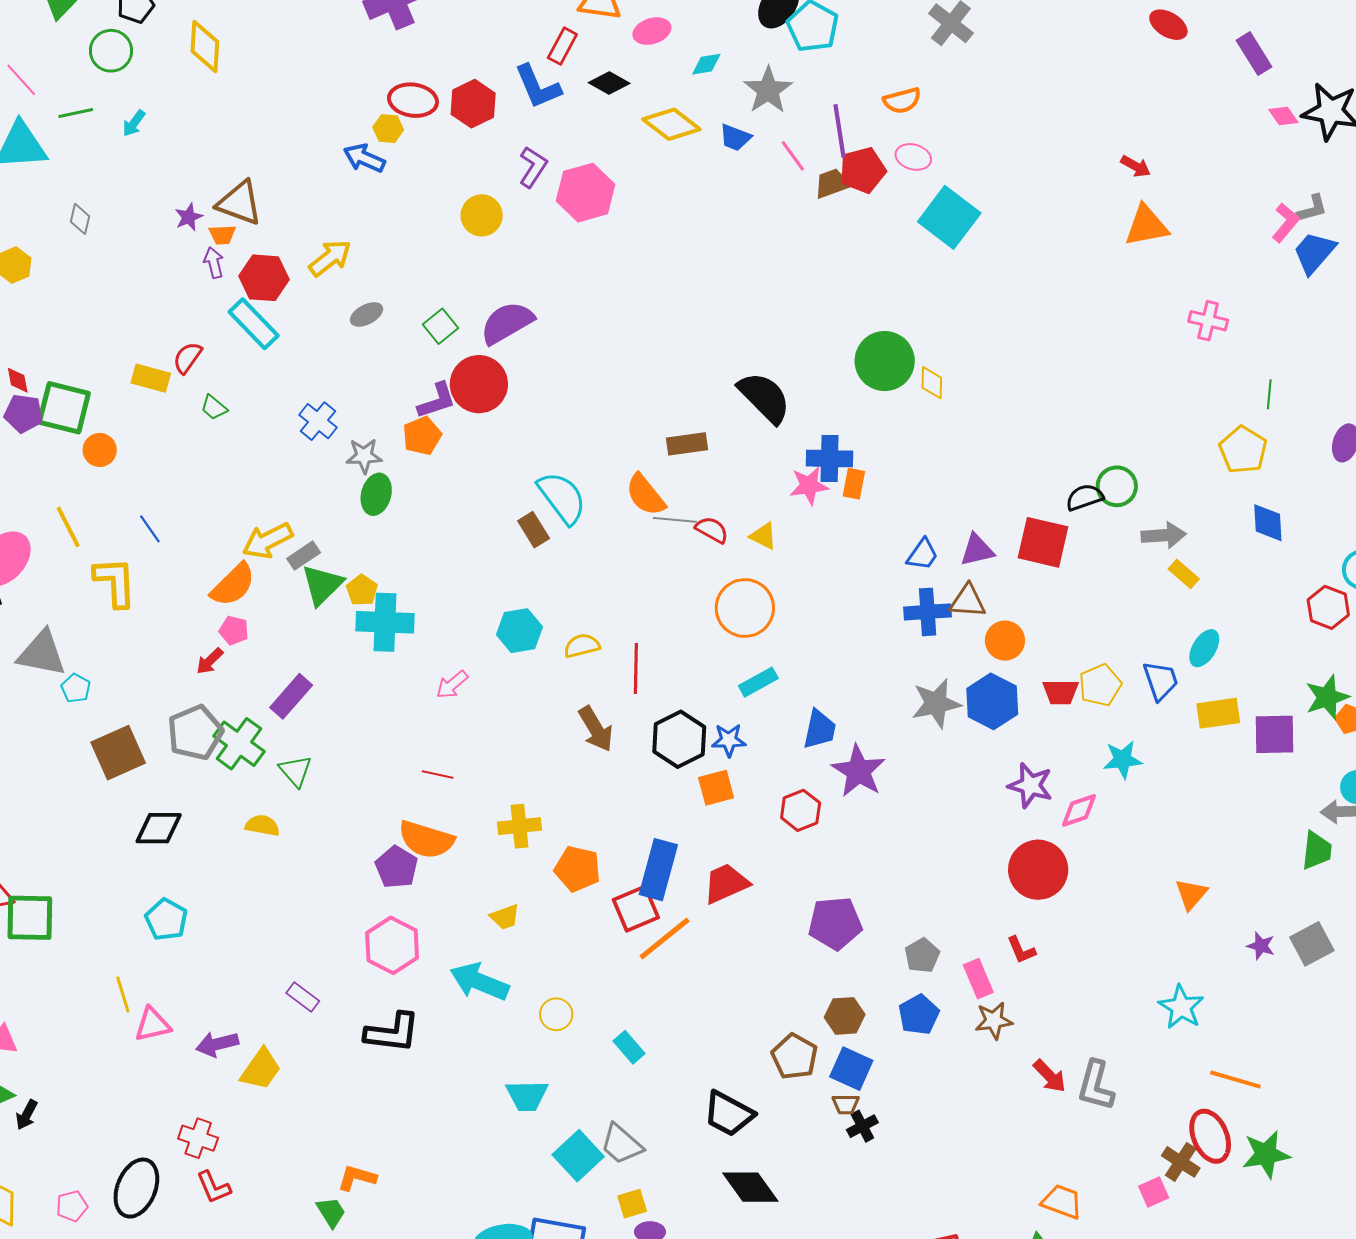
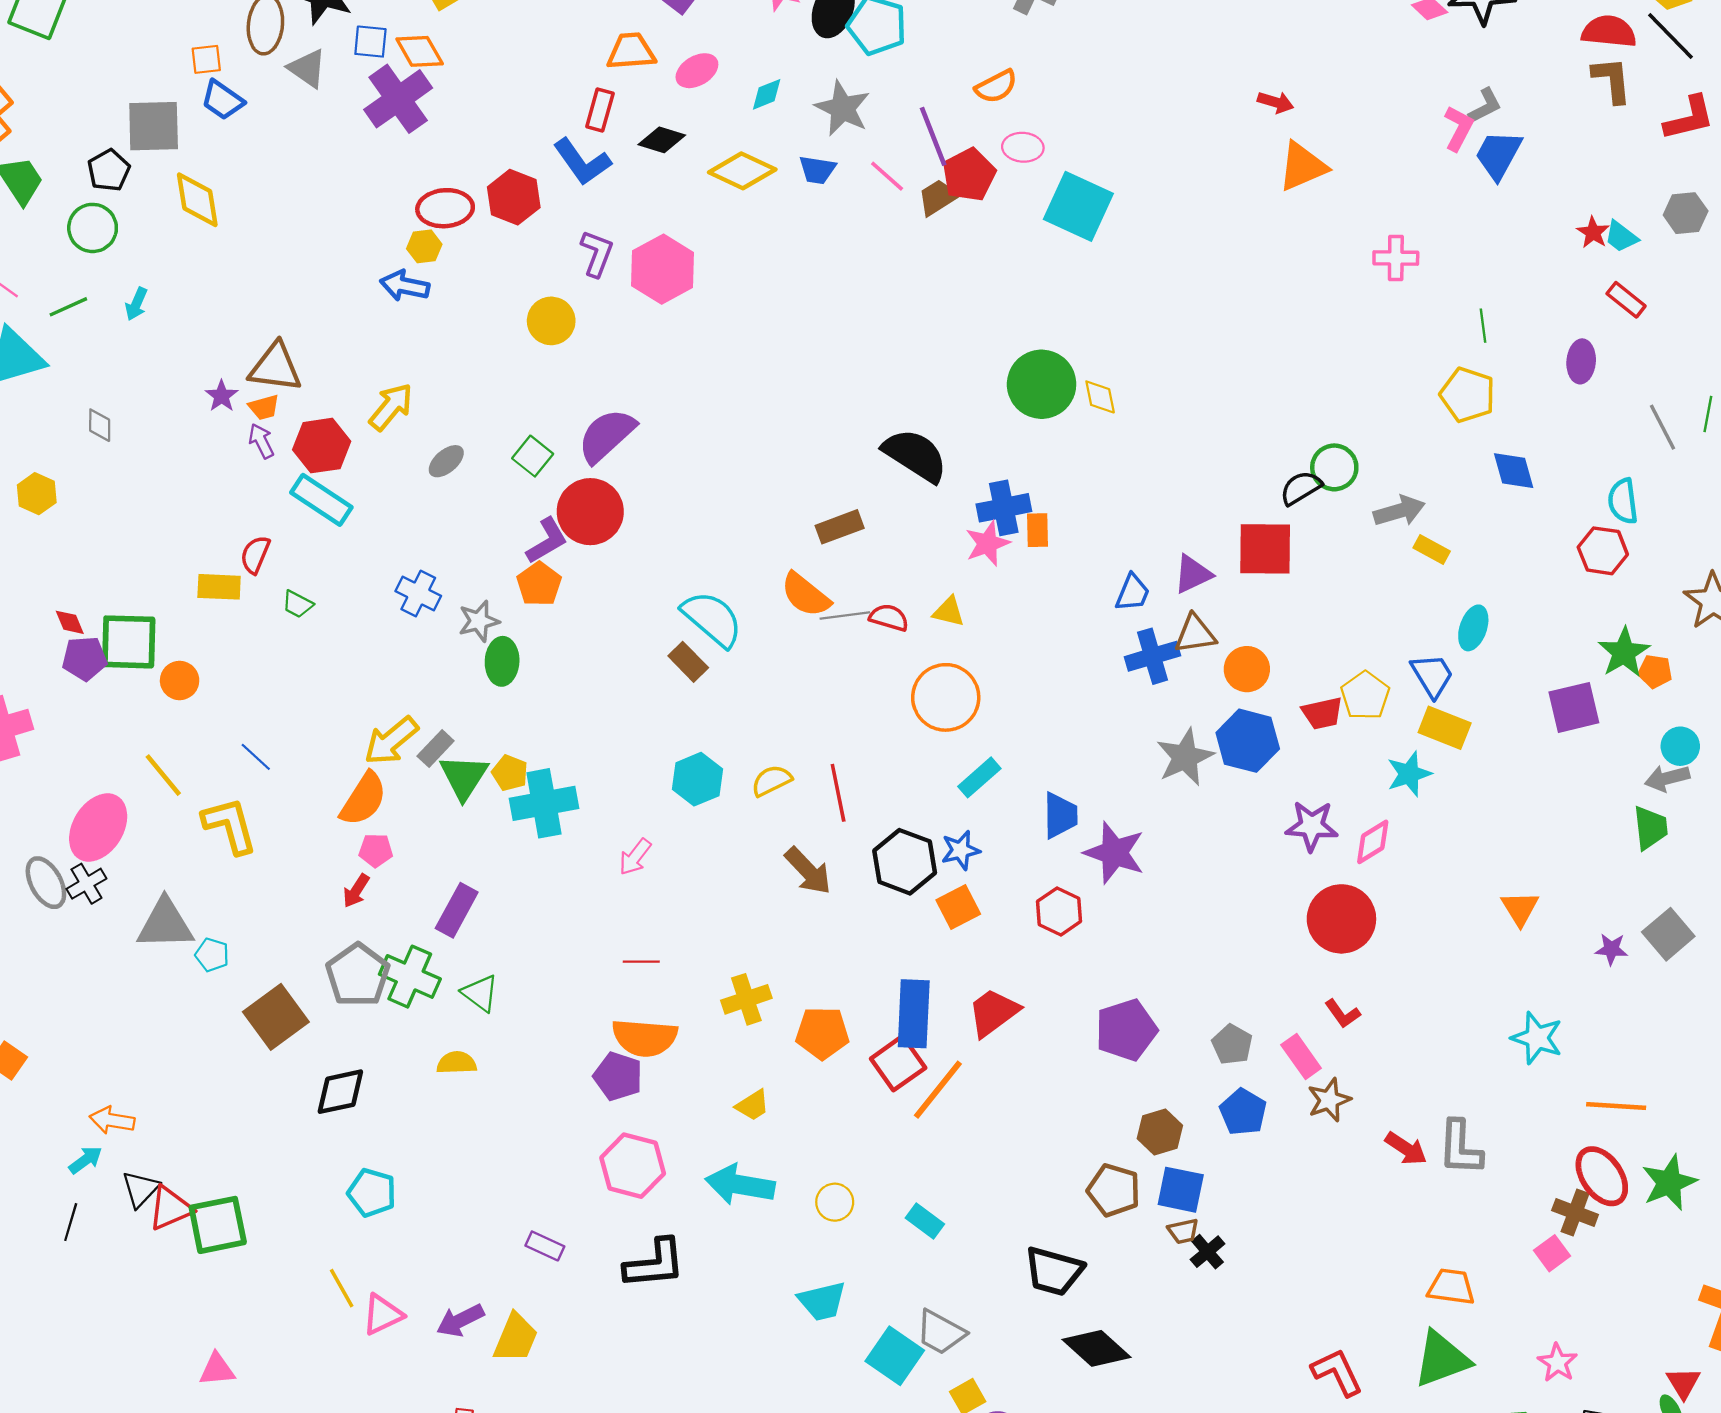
yellow rectangle: (1218, 713) -> (1445, 728), moved, turned 42

